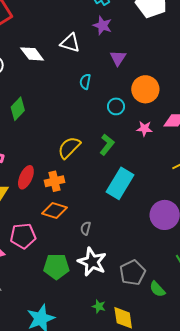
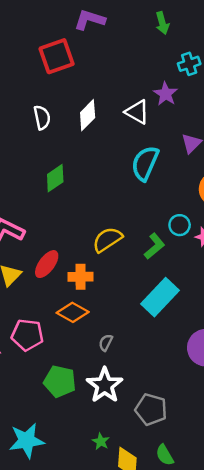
purple star: (102, 25) -> (166, 94), moved
white diamond: (32, 54) -> (88, 115), turned 70
cyan semicircle: (85, 82) -> (145, 163), size x1.8
cyan circle: (116, 106) -> (180, 225), moved
gray pentagon: (132, 273) -> (151, 409), turned 30
green semicircle: (157, 289) -> (165, 455), moved

